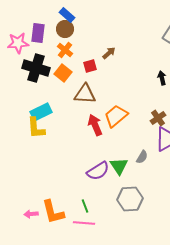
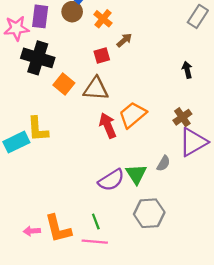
orange cross: (65, 50) -> (103, 19), moved
orange square: (63, 73) -> (64, 84), moved
cyan rectangle: (41, 112) -> (16, 142), moved

